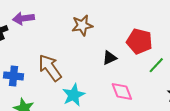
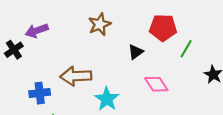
brown arrow: (50, 68) -> (76, 76), turned -44

